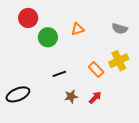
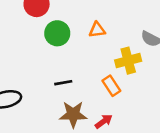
yellow cross: (119, 61) -> (128, 61), moved
brown star: (71, 96) -> (73, 114), size x1.5

